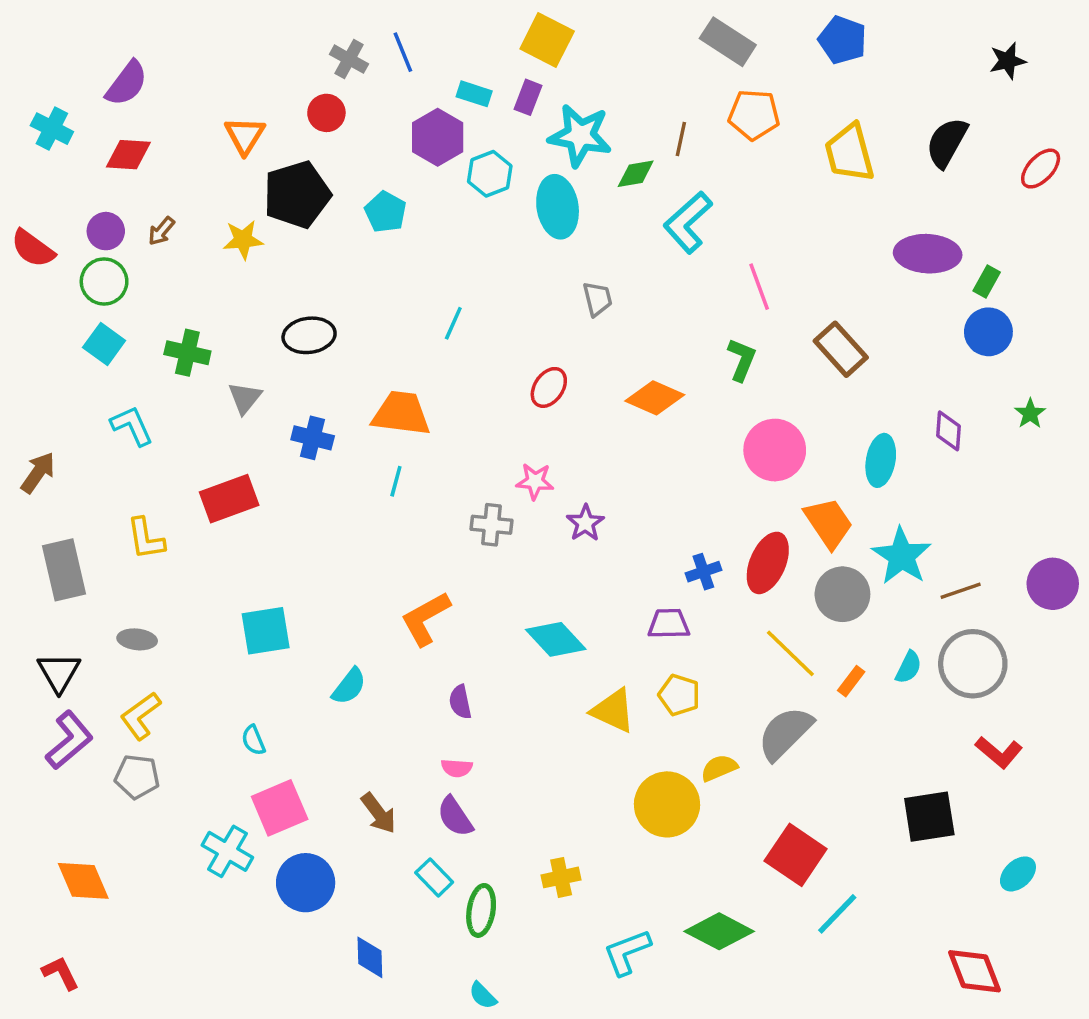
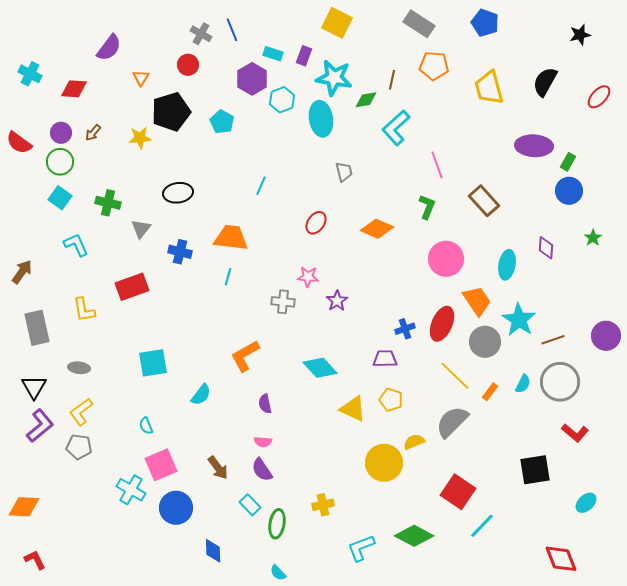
yellow square: (547, 40) -> (337, 23), moved
purple semicircle: (127, 83) -> (109, 48), moved
orange triangle: (245, 136) -> (141, 78), size x0.7
orange diamond: (83, 881) -> (24, 507), moved, turned -64

